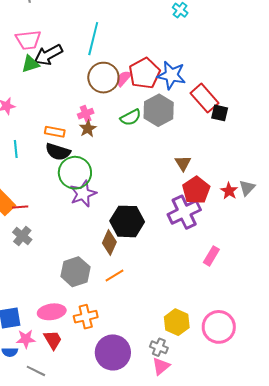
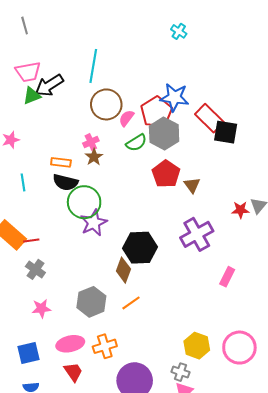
red pentagon: (144, 73) -> (156, 112), moved
pink semicircle: (123, 78) -> (126, 118), moved
black square: (220, 113) -> (226, 132), size x1.4
red pentagon: (196, 190) -> (166, 174), moved
red star: (229, 191) -> (240, 210), turned -30
pink star: (26, 339) -> (41, 308), moved

